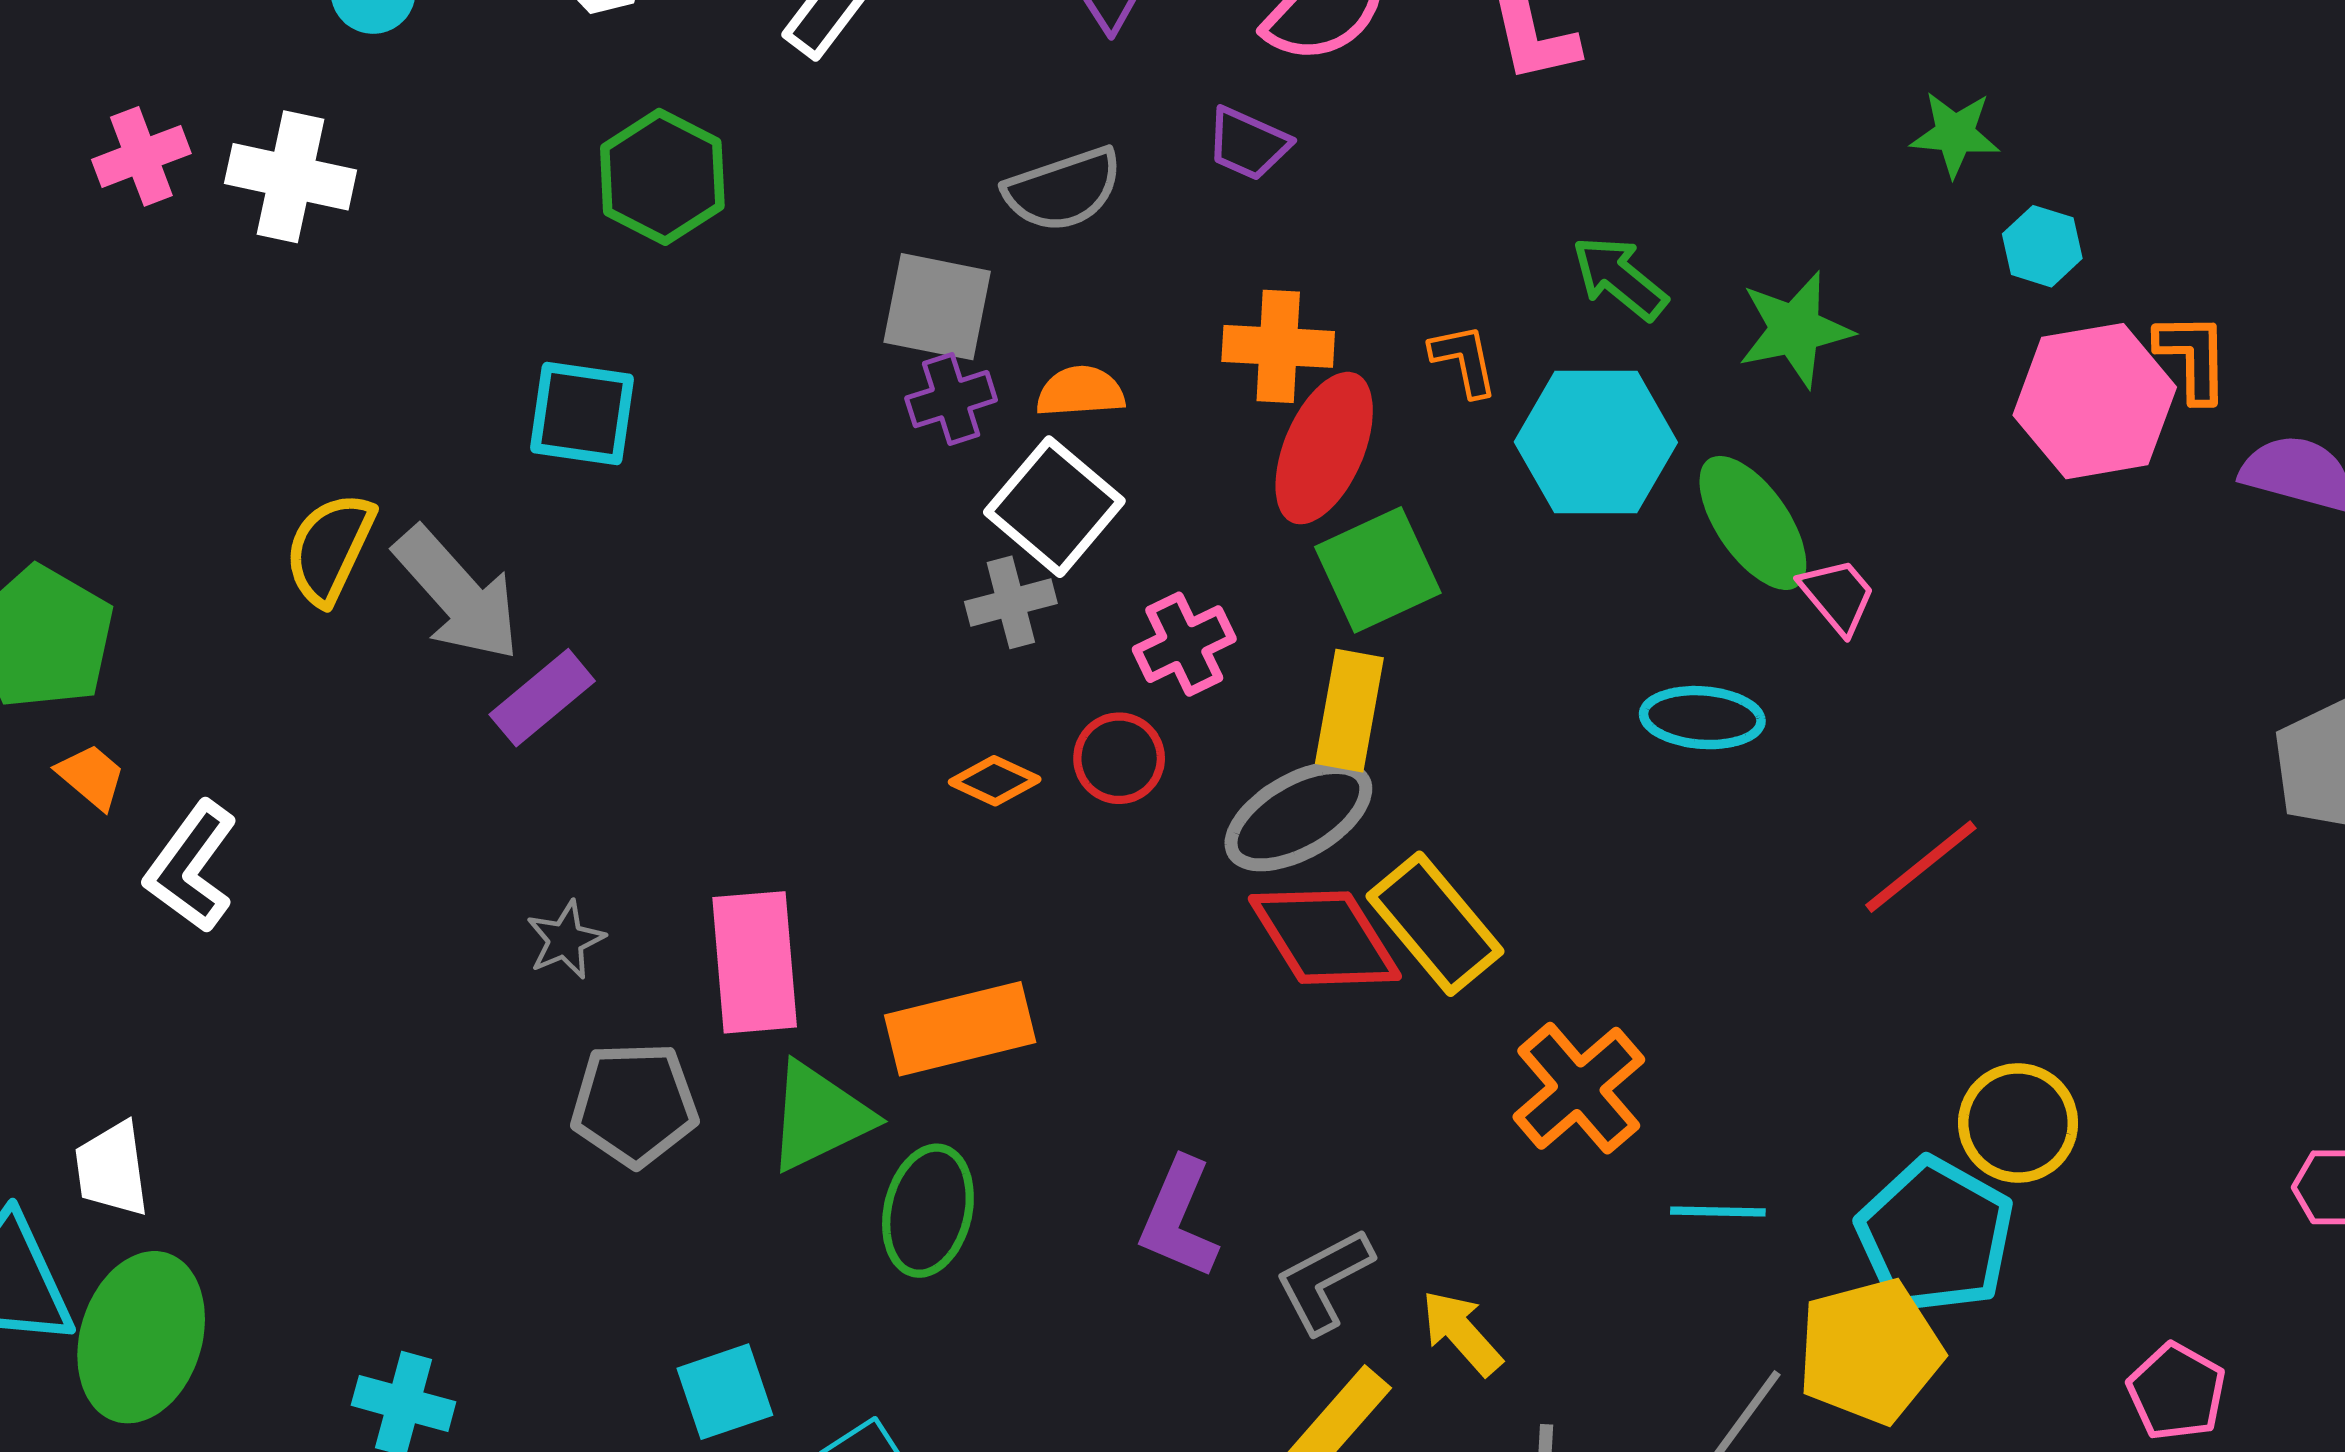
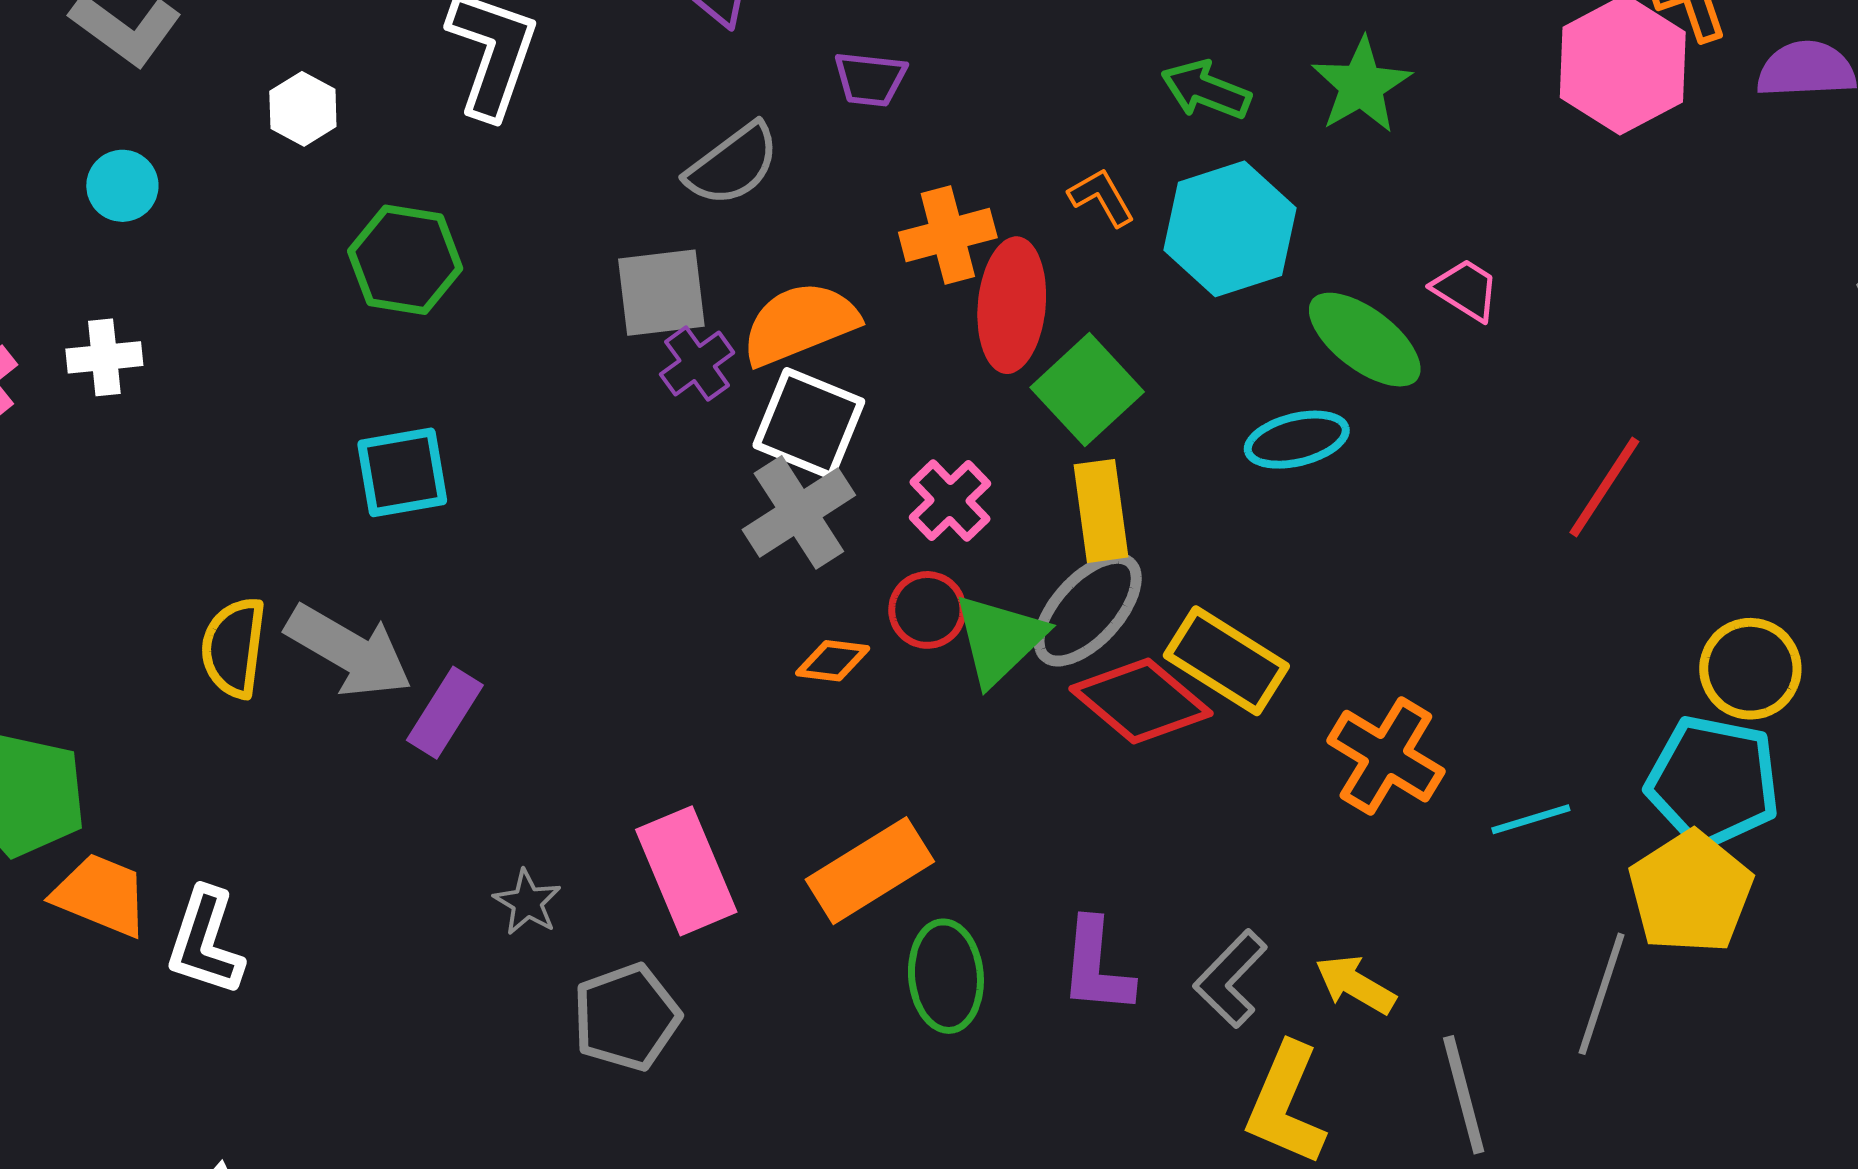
white cross: (291, 177) -> (104, 357), size x0.7
orange semicircle: (1080, 392) -> (800, 324), size x1.6
green ellipse: (1753, 523) -> (1365, 340), moved
gray cross: (1011, 602) -> (799, 512), size x1.5
cyan ellipse: (1702, 718) -> (1297, 440), moved
orange trapezoid: (91, 776) -> (101, 895), size x1.6
green triangle: (819, 1117) -> (999, 639), moved
green ellipse: (928, 1211) -> (946, 976), moved

